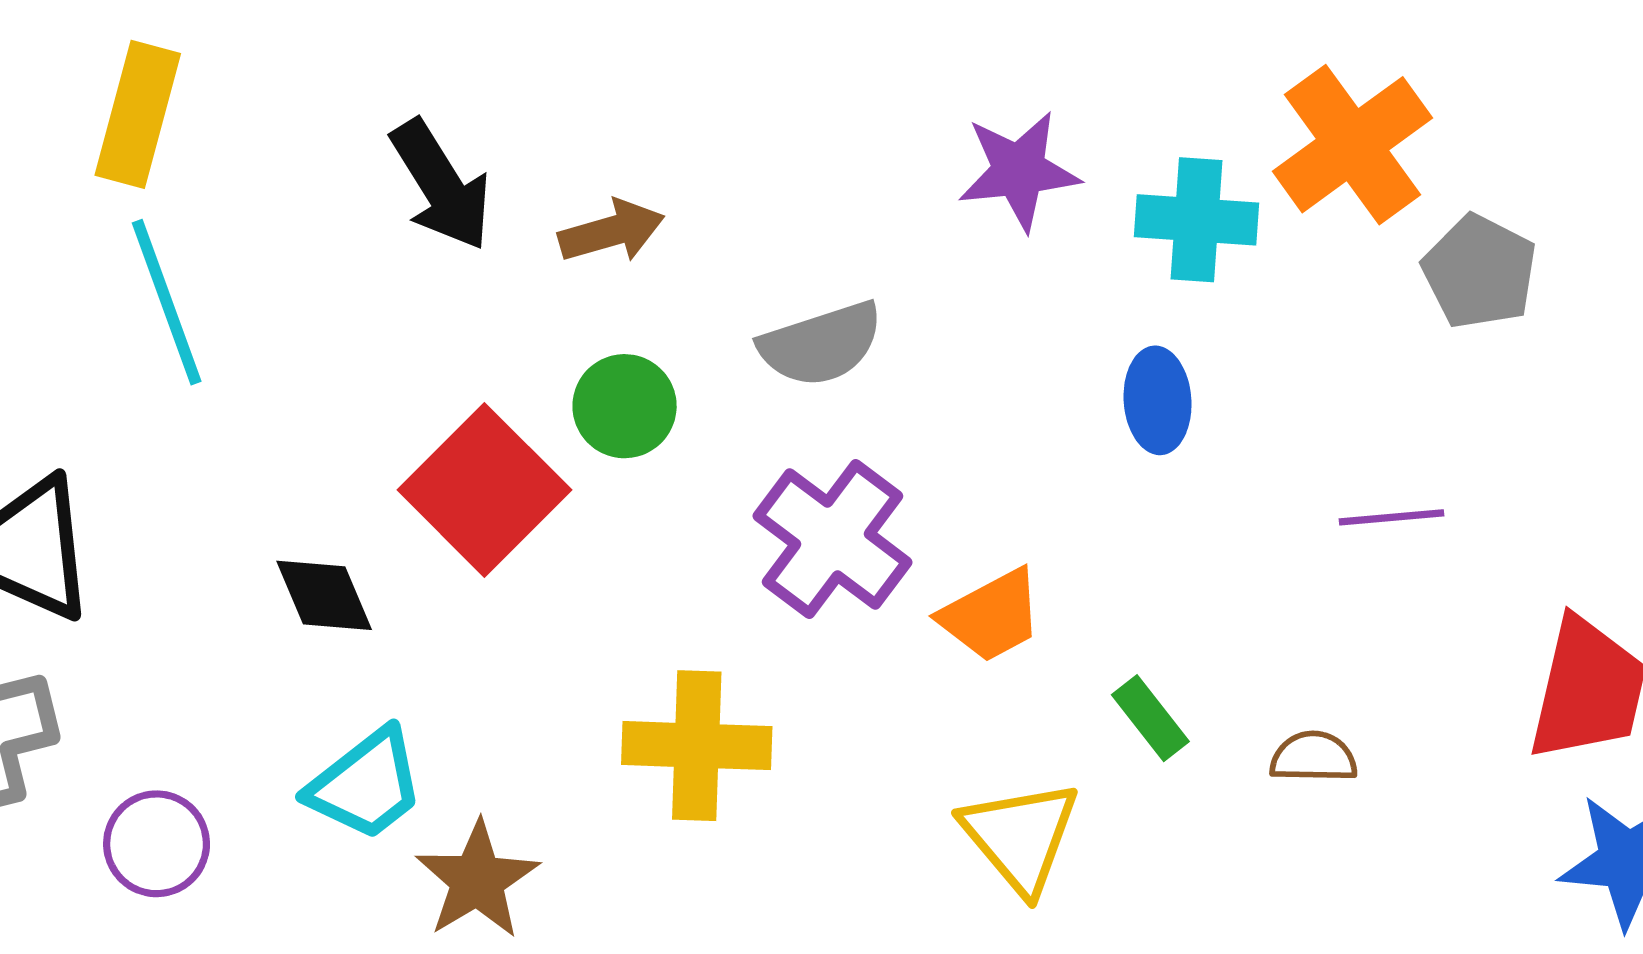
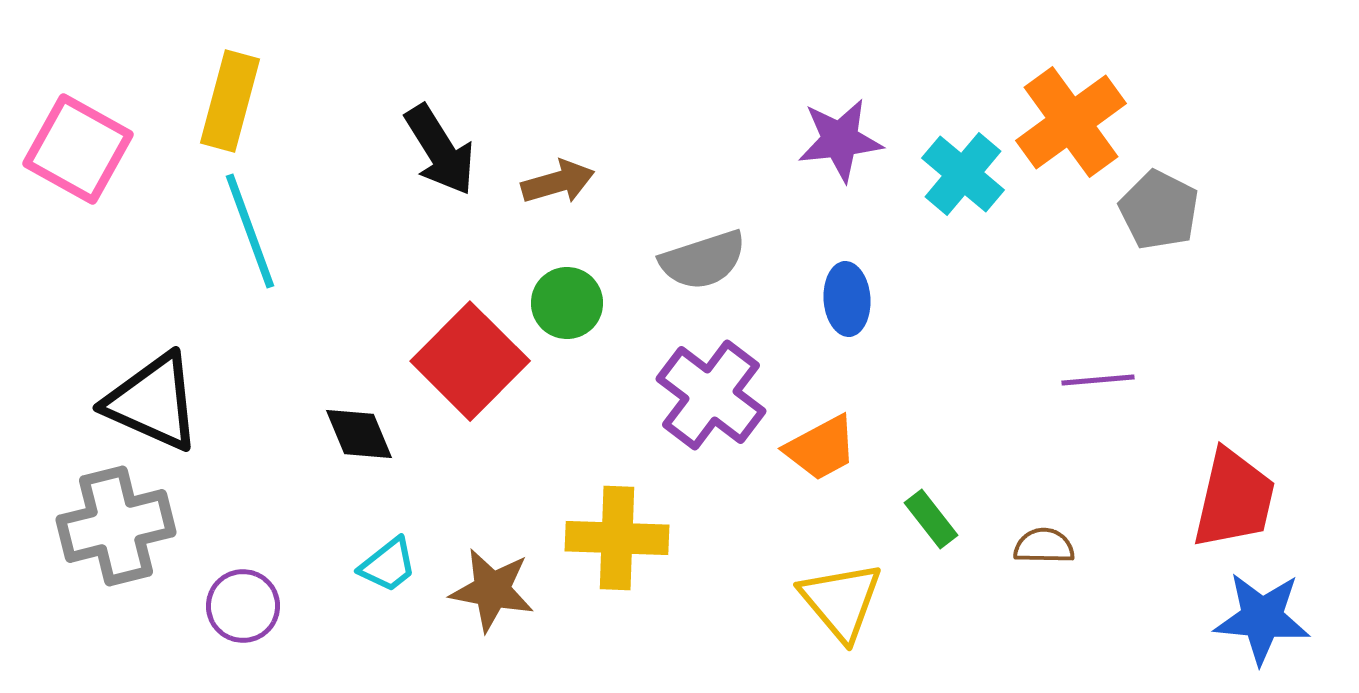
cyan cross: (1197, 220) -> (963, 174), turned 36
blue ellipse: (1158, 400) -> (847, 299), moved
cyan trapezoid: (366, 785) -> (388, 565), size x0.7
brown star: (477, 880) -> (492, 590), moved, turned -30

